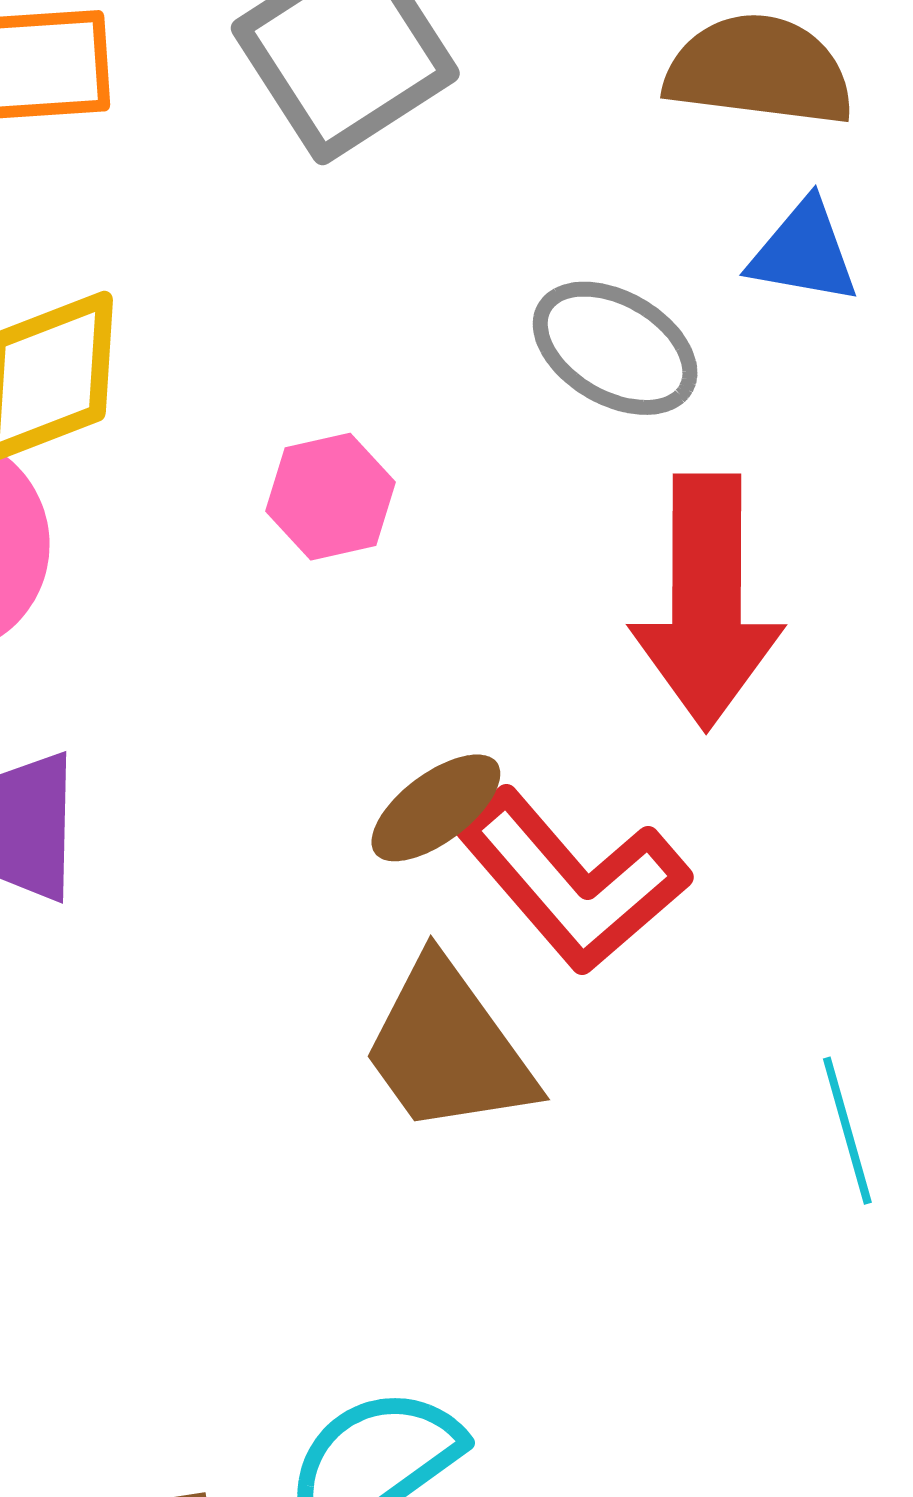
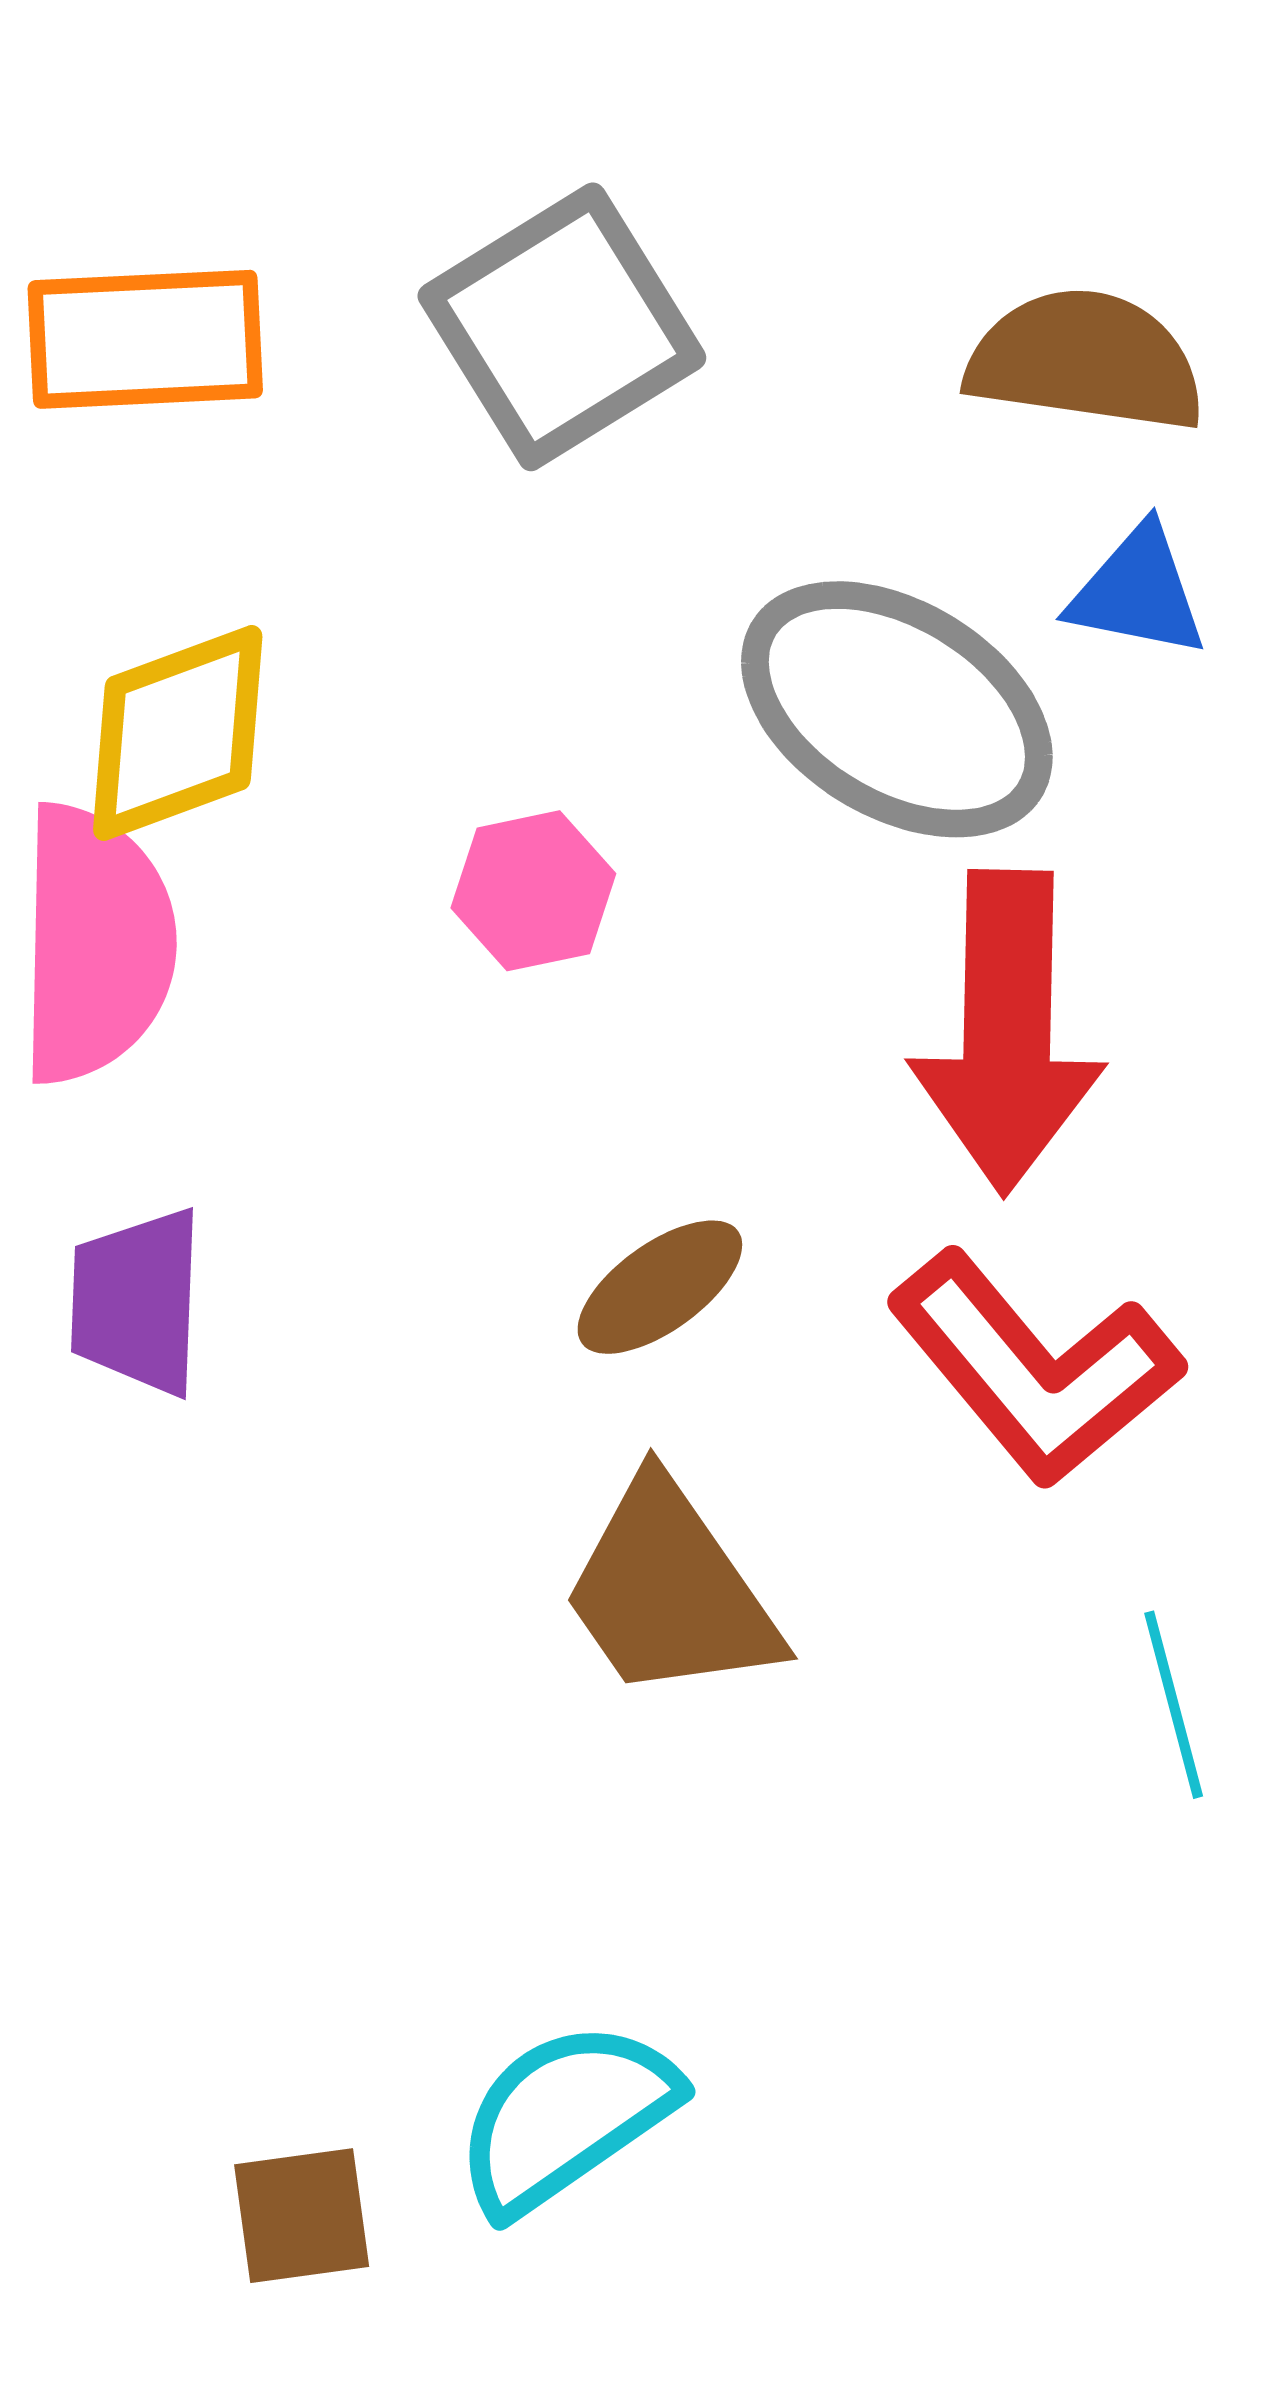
gray ellipse: (615, 348) -> (897, 709), size x1.5
red L-shape: (572, 881) -> (1035, 1369), moved

